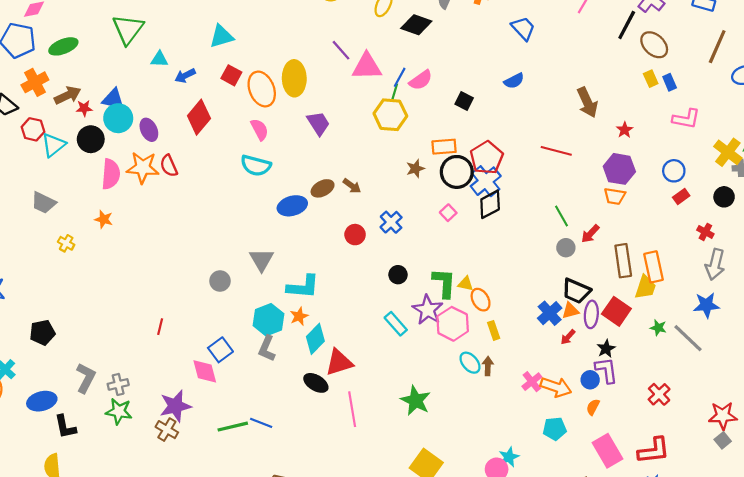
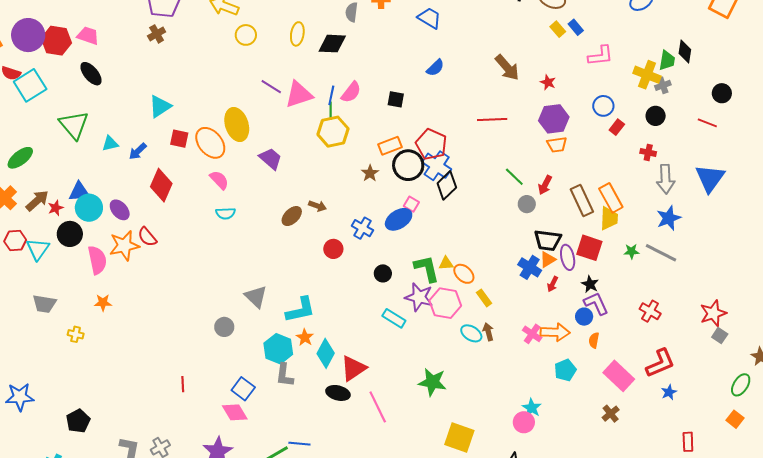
cyan semicircle: (256, 166) -> (226, 213), size x0.7
blue ellipse: (292, 206) -> (399, 219), moved

